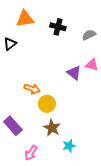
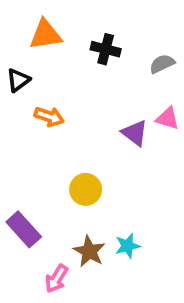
orange arrow: (32, 89) -> (49, 117), moved
brown star: (52, 128) -> (89, 251), moved
cyan star: (69, 146) -> (127, 246), moved

